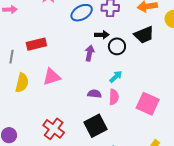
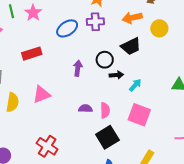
black arrow: (102, 35) -> (116, 75), moved
red rectangle: (36, 44) -> (32, 54), moved
cyan arrow: (116, 77) -> (135, 85), moved
black square: (96, 126) -> (107, 137), moved

